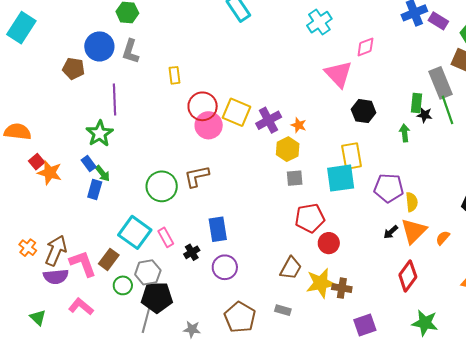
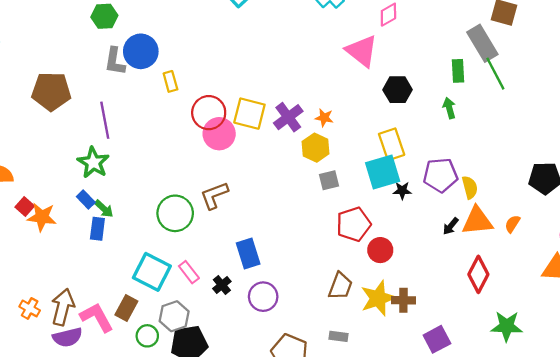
blue circle: (99, 46) -> (141, 51), moved
brown pentagon: (73, 69) -> (51, 91), size x1.5
black star: (425, 115) -> (402, 191), moved
orange triangle: (414, 231) -> (477, 221), turned 48

